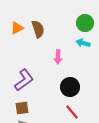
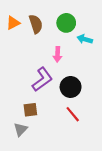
green circle: (85, 23) -> (66, 23), moved
purple L-shape: (24, 80) -> (42, 79), moved
brown square: (22, 108) -> (30, 110), moved

